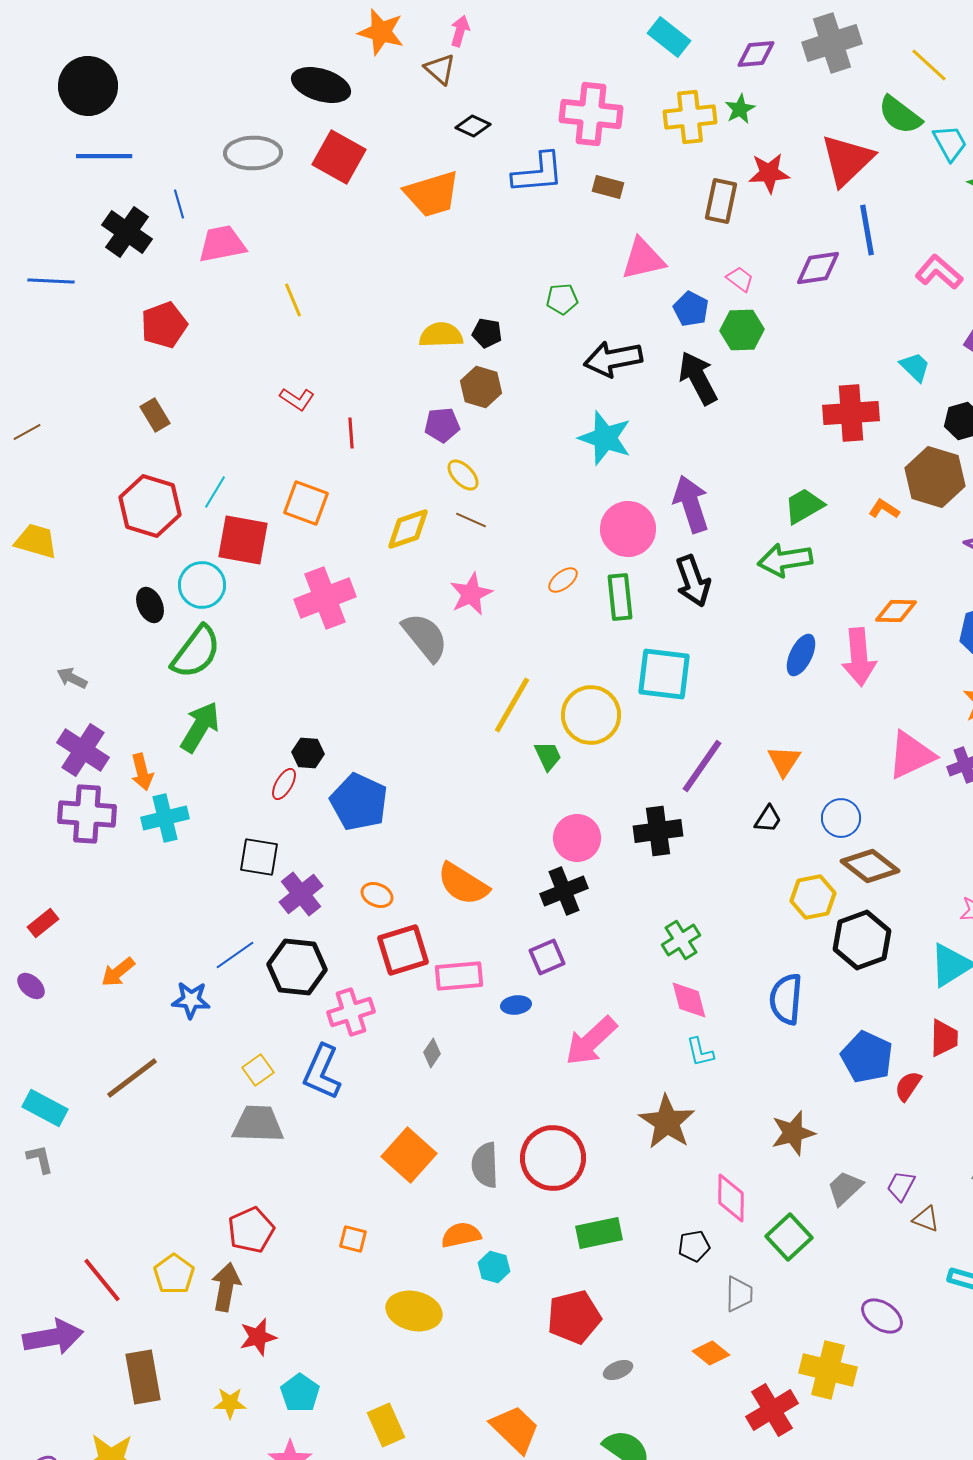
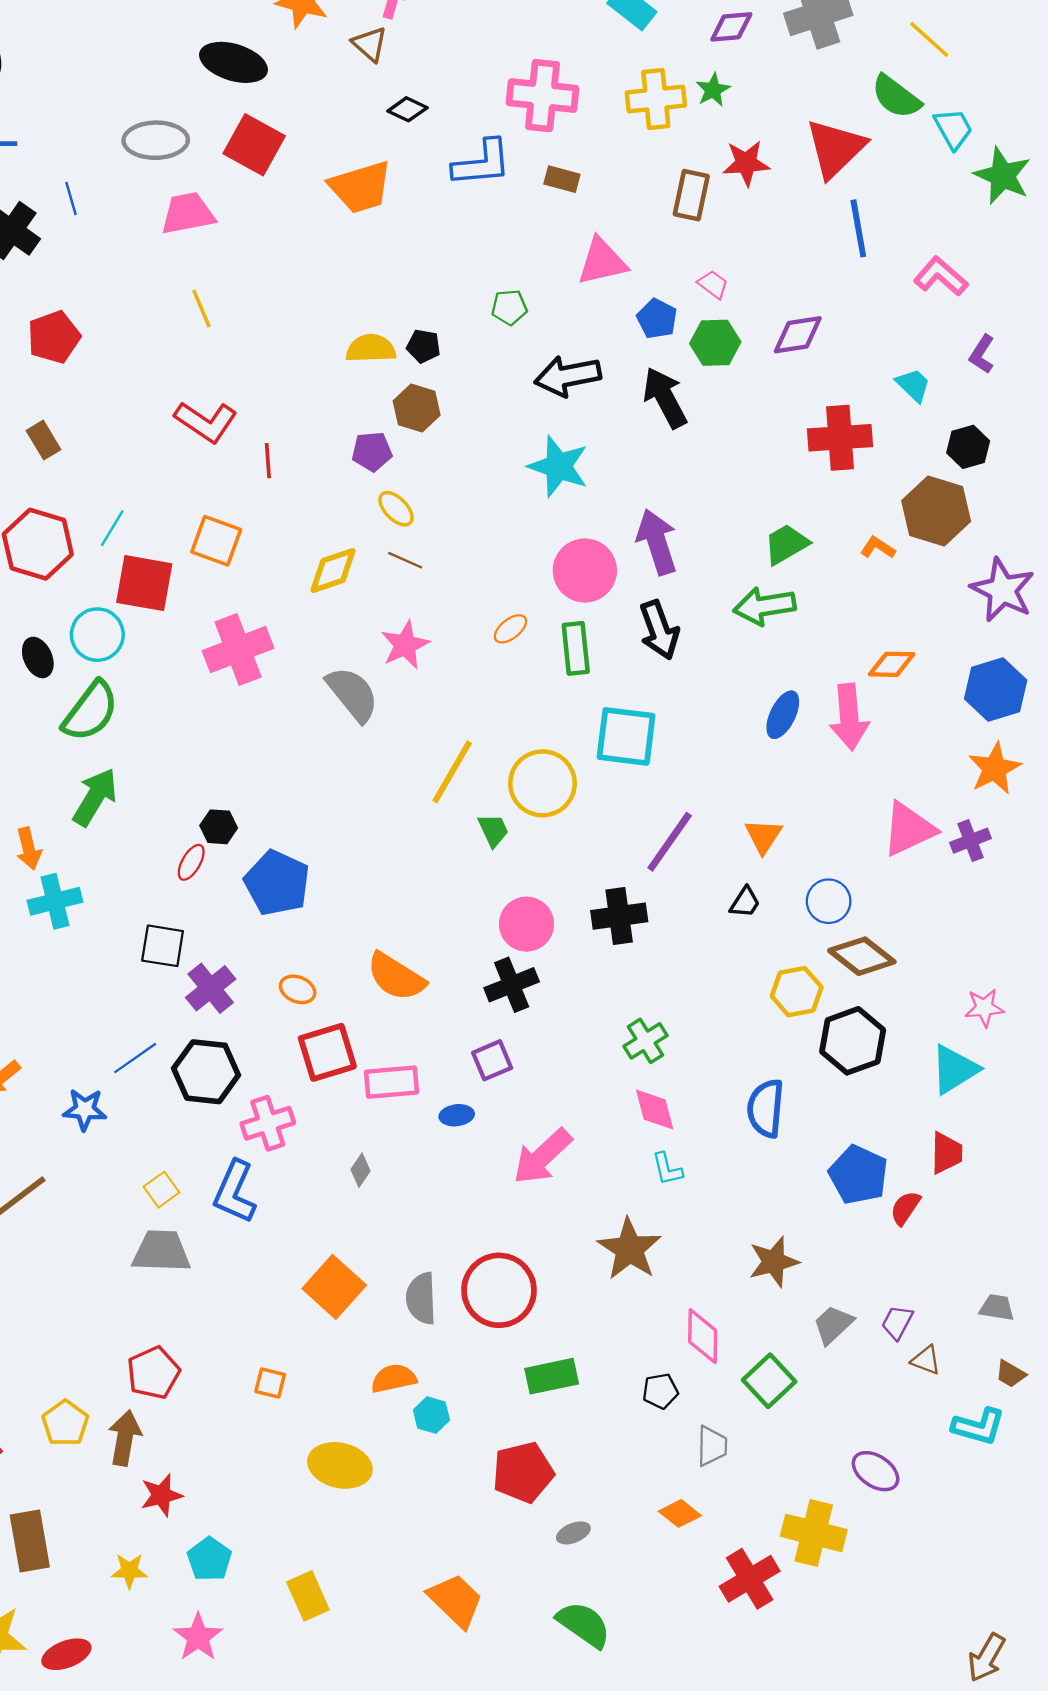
pink trapezoid: (222, 244) -> (188, 213), moved
purple diamond: (818, 268) -> (798, 335), moved
red L-shape: (297, 399) -> (206, 422), size x1.6

